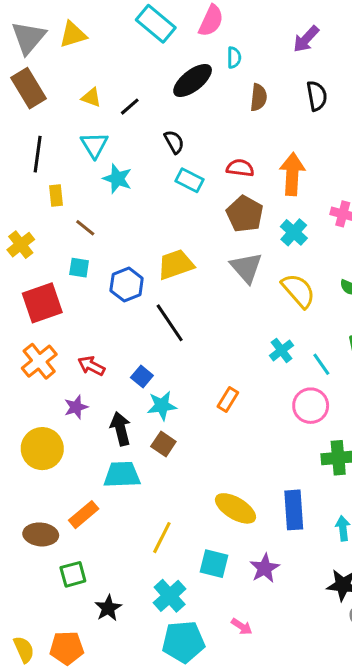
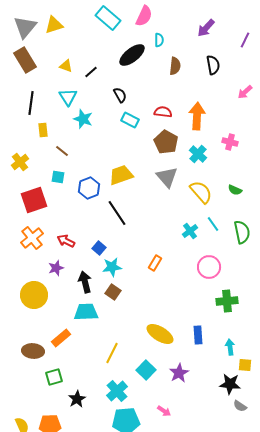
cyan line: (321, 364) -> (213, 224), moved
blue rectangle: (294, 510) -> (198, 335), size x0.7
cyan square: (214, 564) -> (146, 370), turned 30

